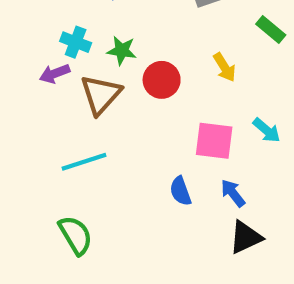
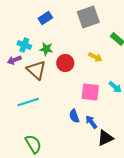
yellow arrow: (225, 67) -> (95, 57), turned -32
brown triangle: (101, 95) -> (36, 70), turned -30
blue arrow: (233, 193) -> (91, 122), moved
green semicircle: (76, 235) -> (33, 144), moved

